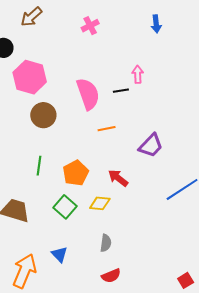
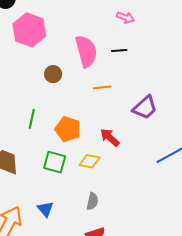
pink arrow: (138, 74) -> (125, 17), moved, turned 108
brown circle: (43, 115) -> (53, 74), moved, size x0.7
orange pentagon: (76, 173) -> (68, 129), turned -30
green square: (65, 207) -> (55, 162), turned -30

